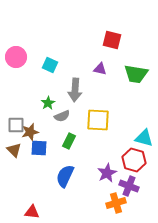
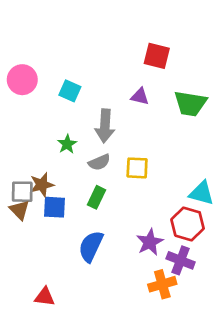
gray semicircle: (62, 116) -> (99, 162), moved
yellow square: (98, 120) -> (137, 168), size x0.7
gray square: (16, 125) -> (22, 192), moved

